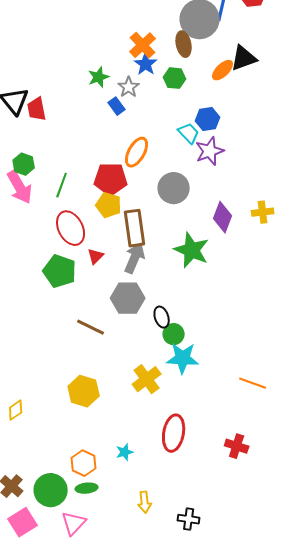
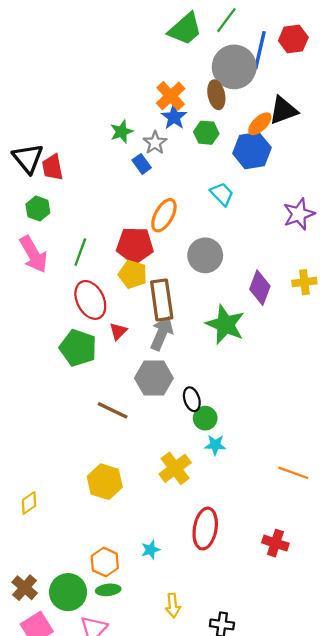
blue hexagon: (208, 119) -> (252, 151), moved, size x1.4
purple star: (210, 151) -> (299, 214), moved
green hexagon: (24, 164) -> (38, 209), moved
cyan star: (183, 358) -> (215, 445), size x0.6

